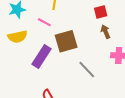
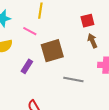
purple rectangle: (41, 57) -> (27, 66), size x0.6
gray line: (87, 69) -> (73, 79), turned -36

